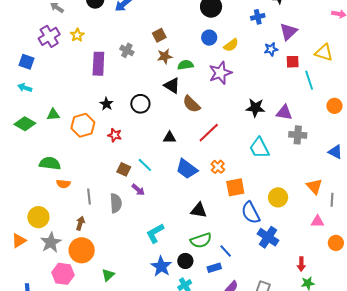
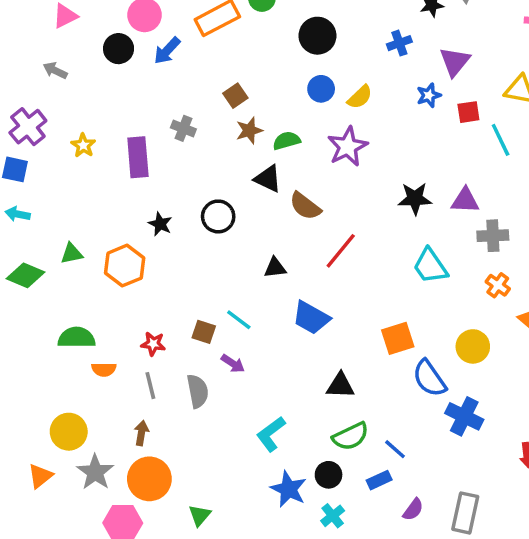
yellow star: (77, 35) -> (83, 145), moved
purple cross: (49, 36) -> (28, 127), moved
red star: (115, 135) -> (153, 344), moved
orange cross: (218, 167) -> (498, 285), moved

